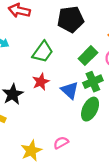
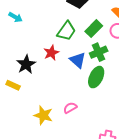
green trapezoid: (43, 52) -> (66, 31), moved
yellow star: (31, 151) -> (43, 115), turned -30

